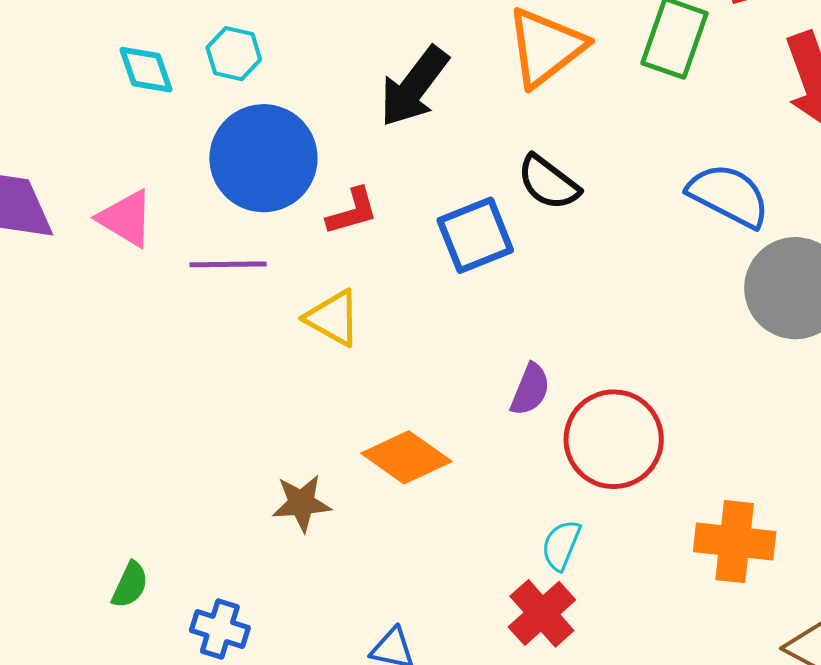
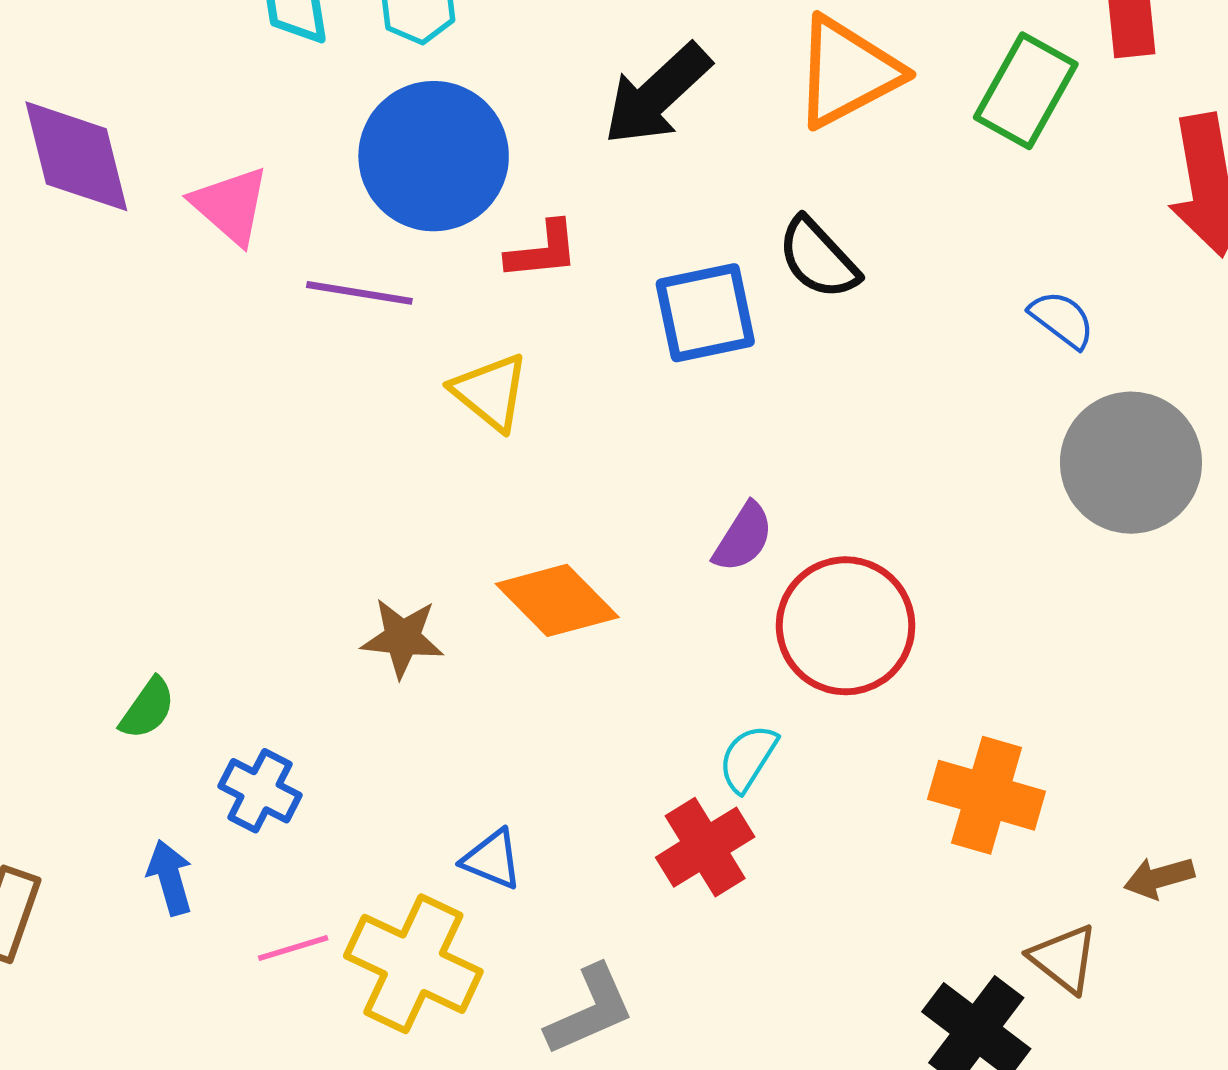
blue semicircle: (729, 195) -> (1062, 319), size x0.6

